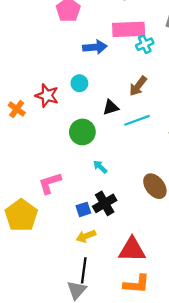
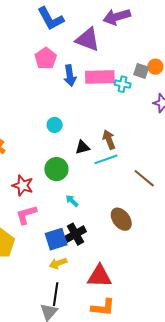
cyan cross: (145, 44) -> (123, 84), moved, turned 35
blue arrow: (95, 47) -> (70, 76), moved, turned 85
brown arrow: (138, 86) -> (109, 140), moved, turned 120
red star: (47, 96) -> (23, 185), moved
blue square: (83, 209) -> (56, 239), size x1.6

